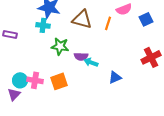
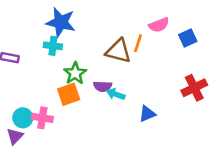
brown triangle: (82, 19) -> (118, 51), moved
green star: (60, 46) -> (75, 73), turned 30
orange square: (59, 81) -> (69, 94), moved

